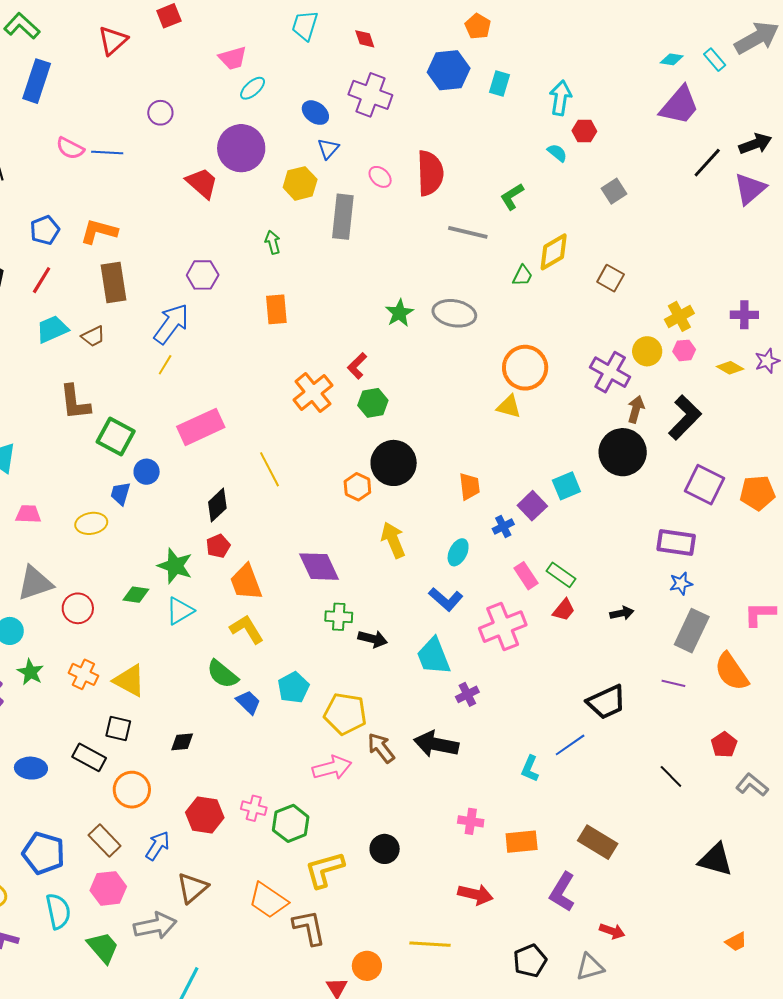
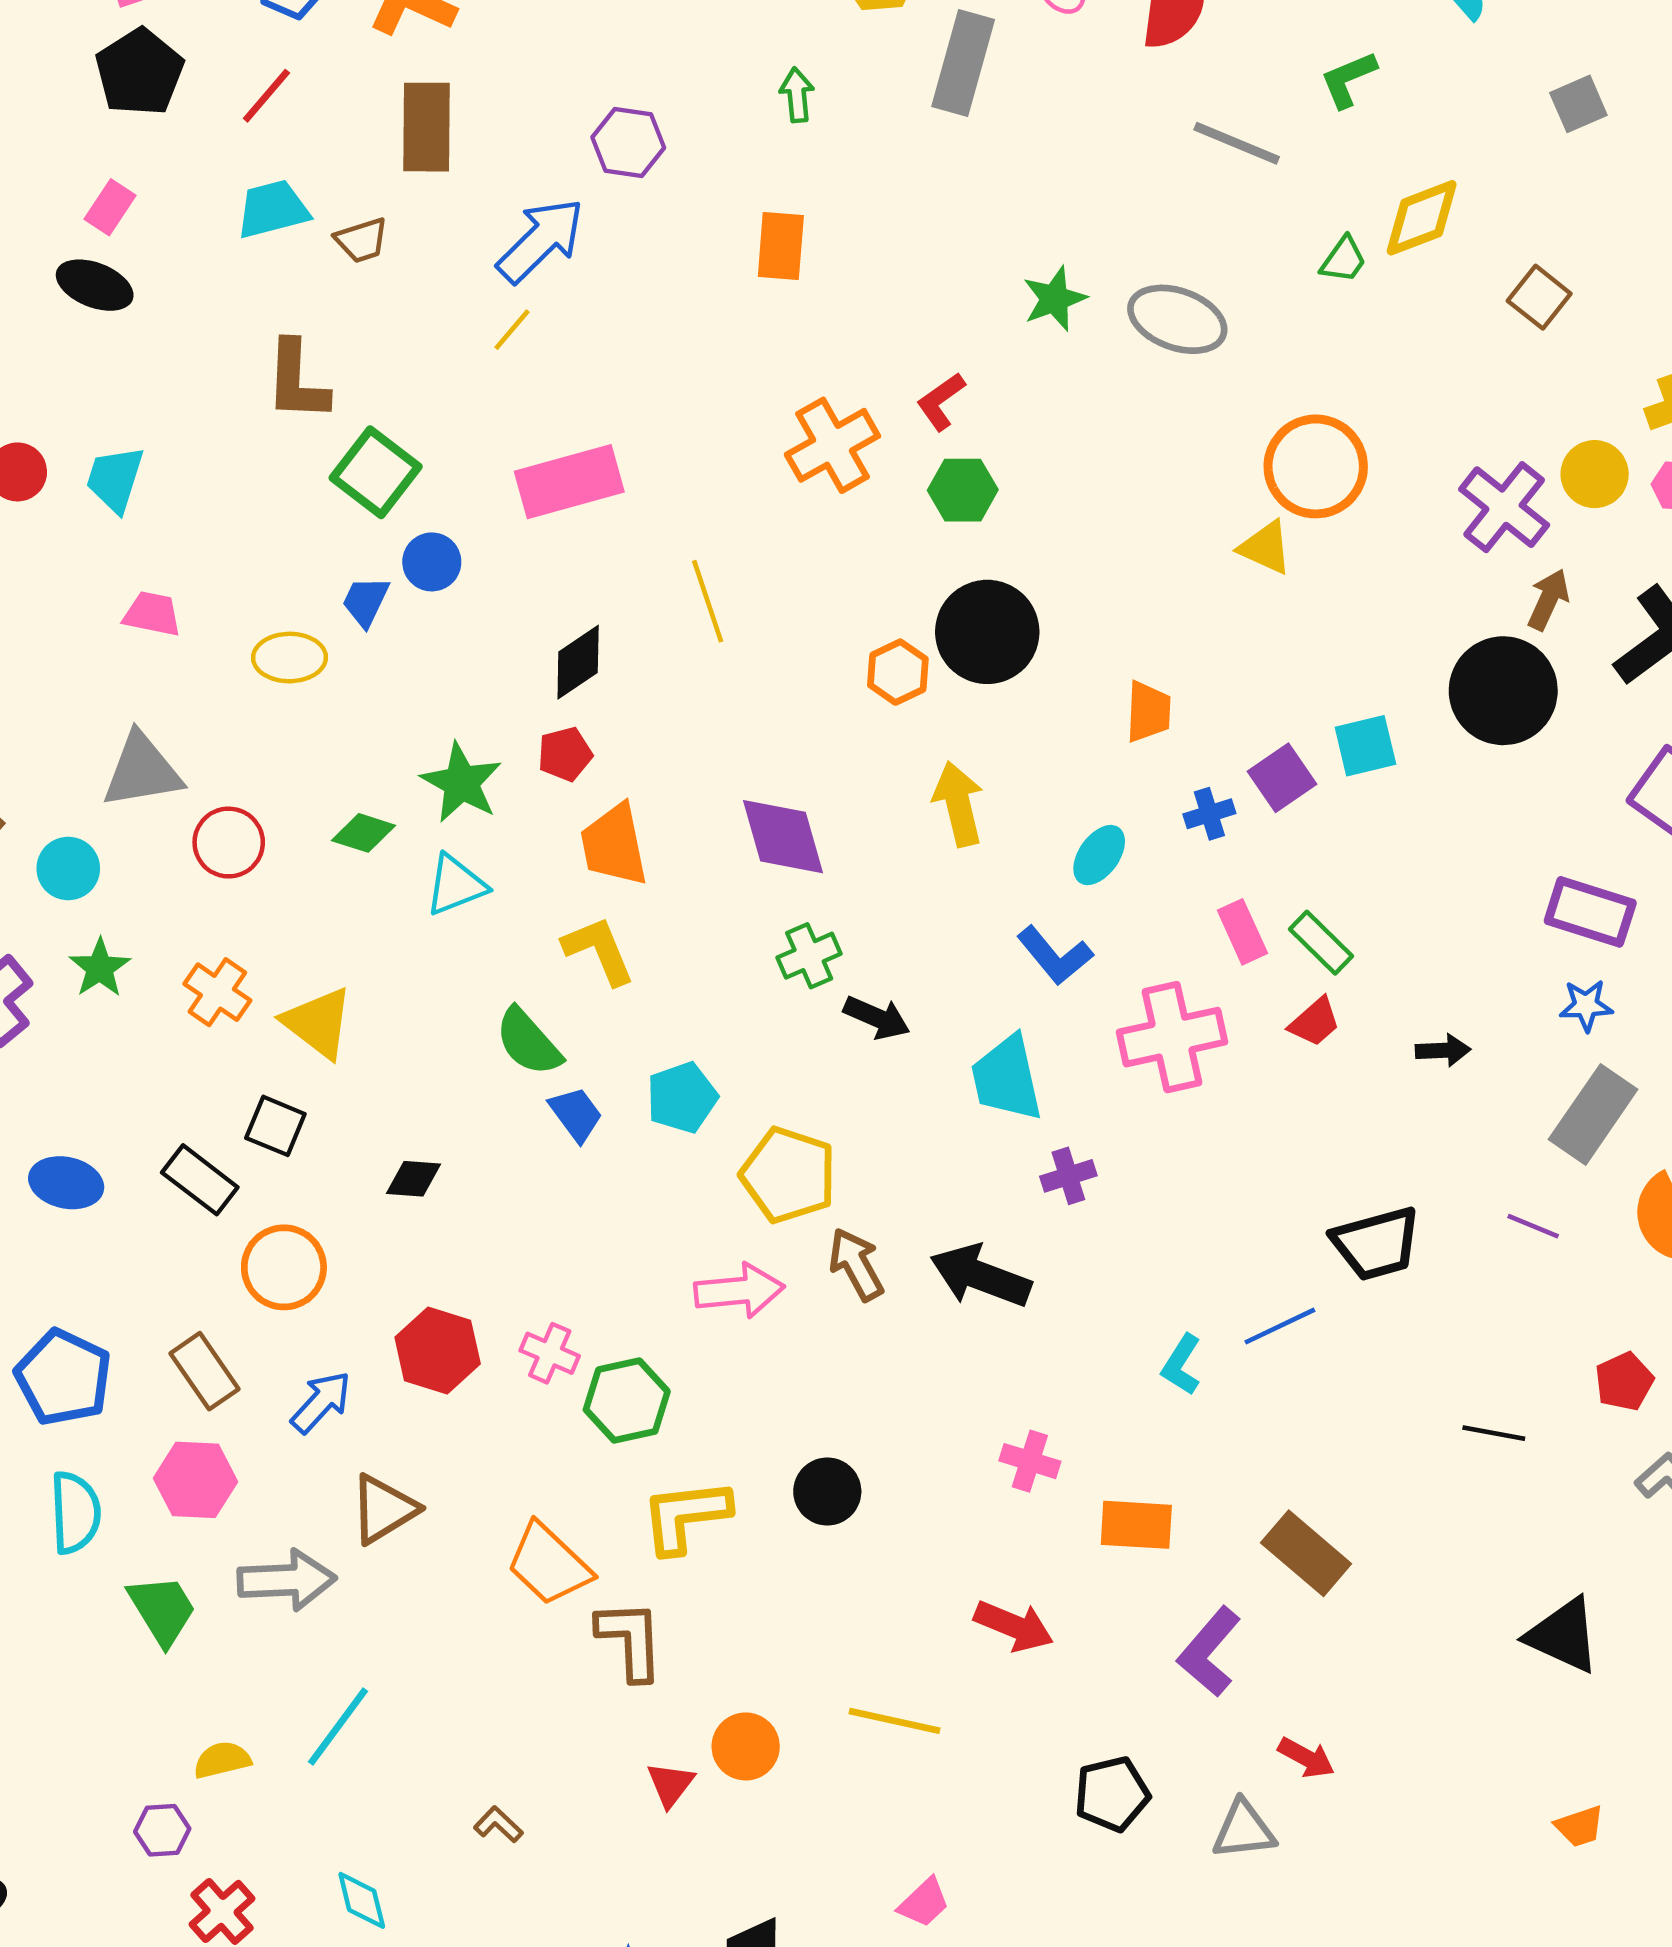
green cross: (339, 617) -> (809, 956), turned -36
black line: (671, 776) -> (1494, 1433), turned -44

